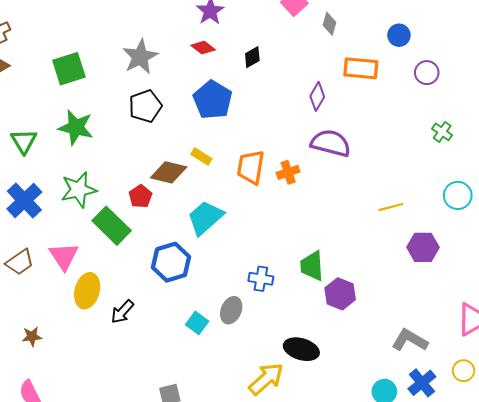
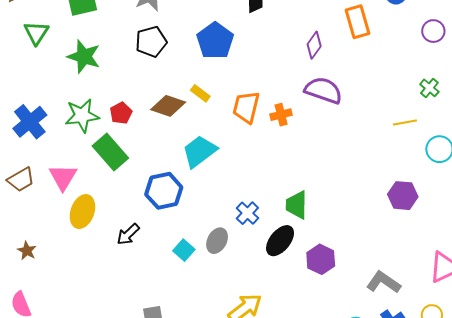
orange rectangle: (361, 68) -> (357, 22), turned 64
purple circle: (427, 73) -> (433, 31), moved
green triangle: (24, 141) -> (36, 33), moved
red pentagon: (140, 196) -> (121, 113), moved
yellow line: (391, 207) -> (405, 123), moved
blue cross: (261, 279) -> (247, 213), turned 30
purple hexagon: (340, 294) -> (321, 259), moved
black arrow: (122, 312) -> (128, 234), moved
brown star: (32, 336) -> (27, 251), turned 30
black ellipse: (301, 349) -> (280, 241), moved, turned -72

